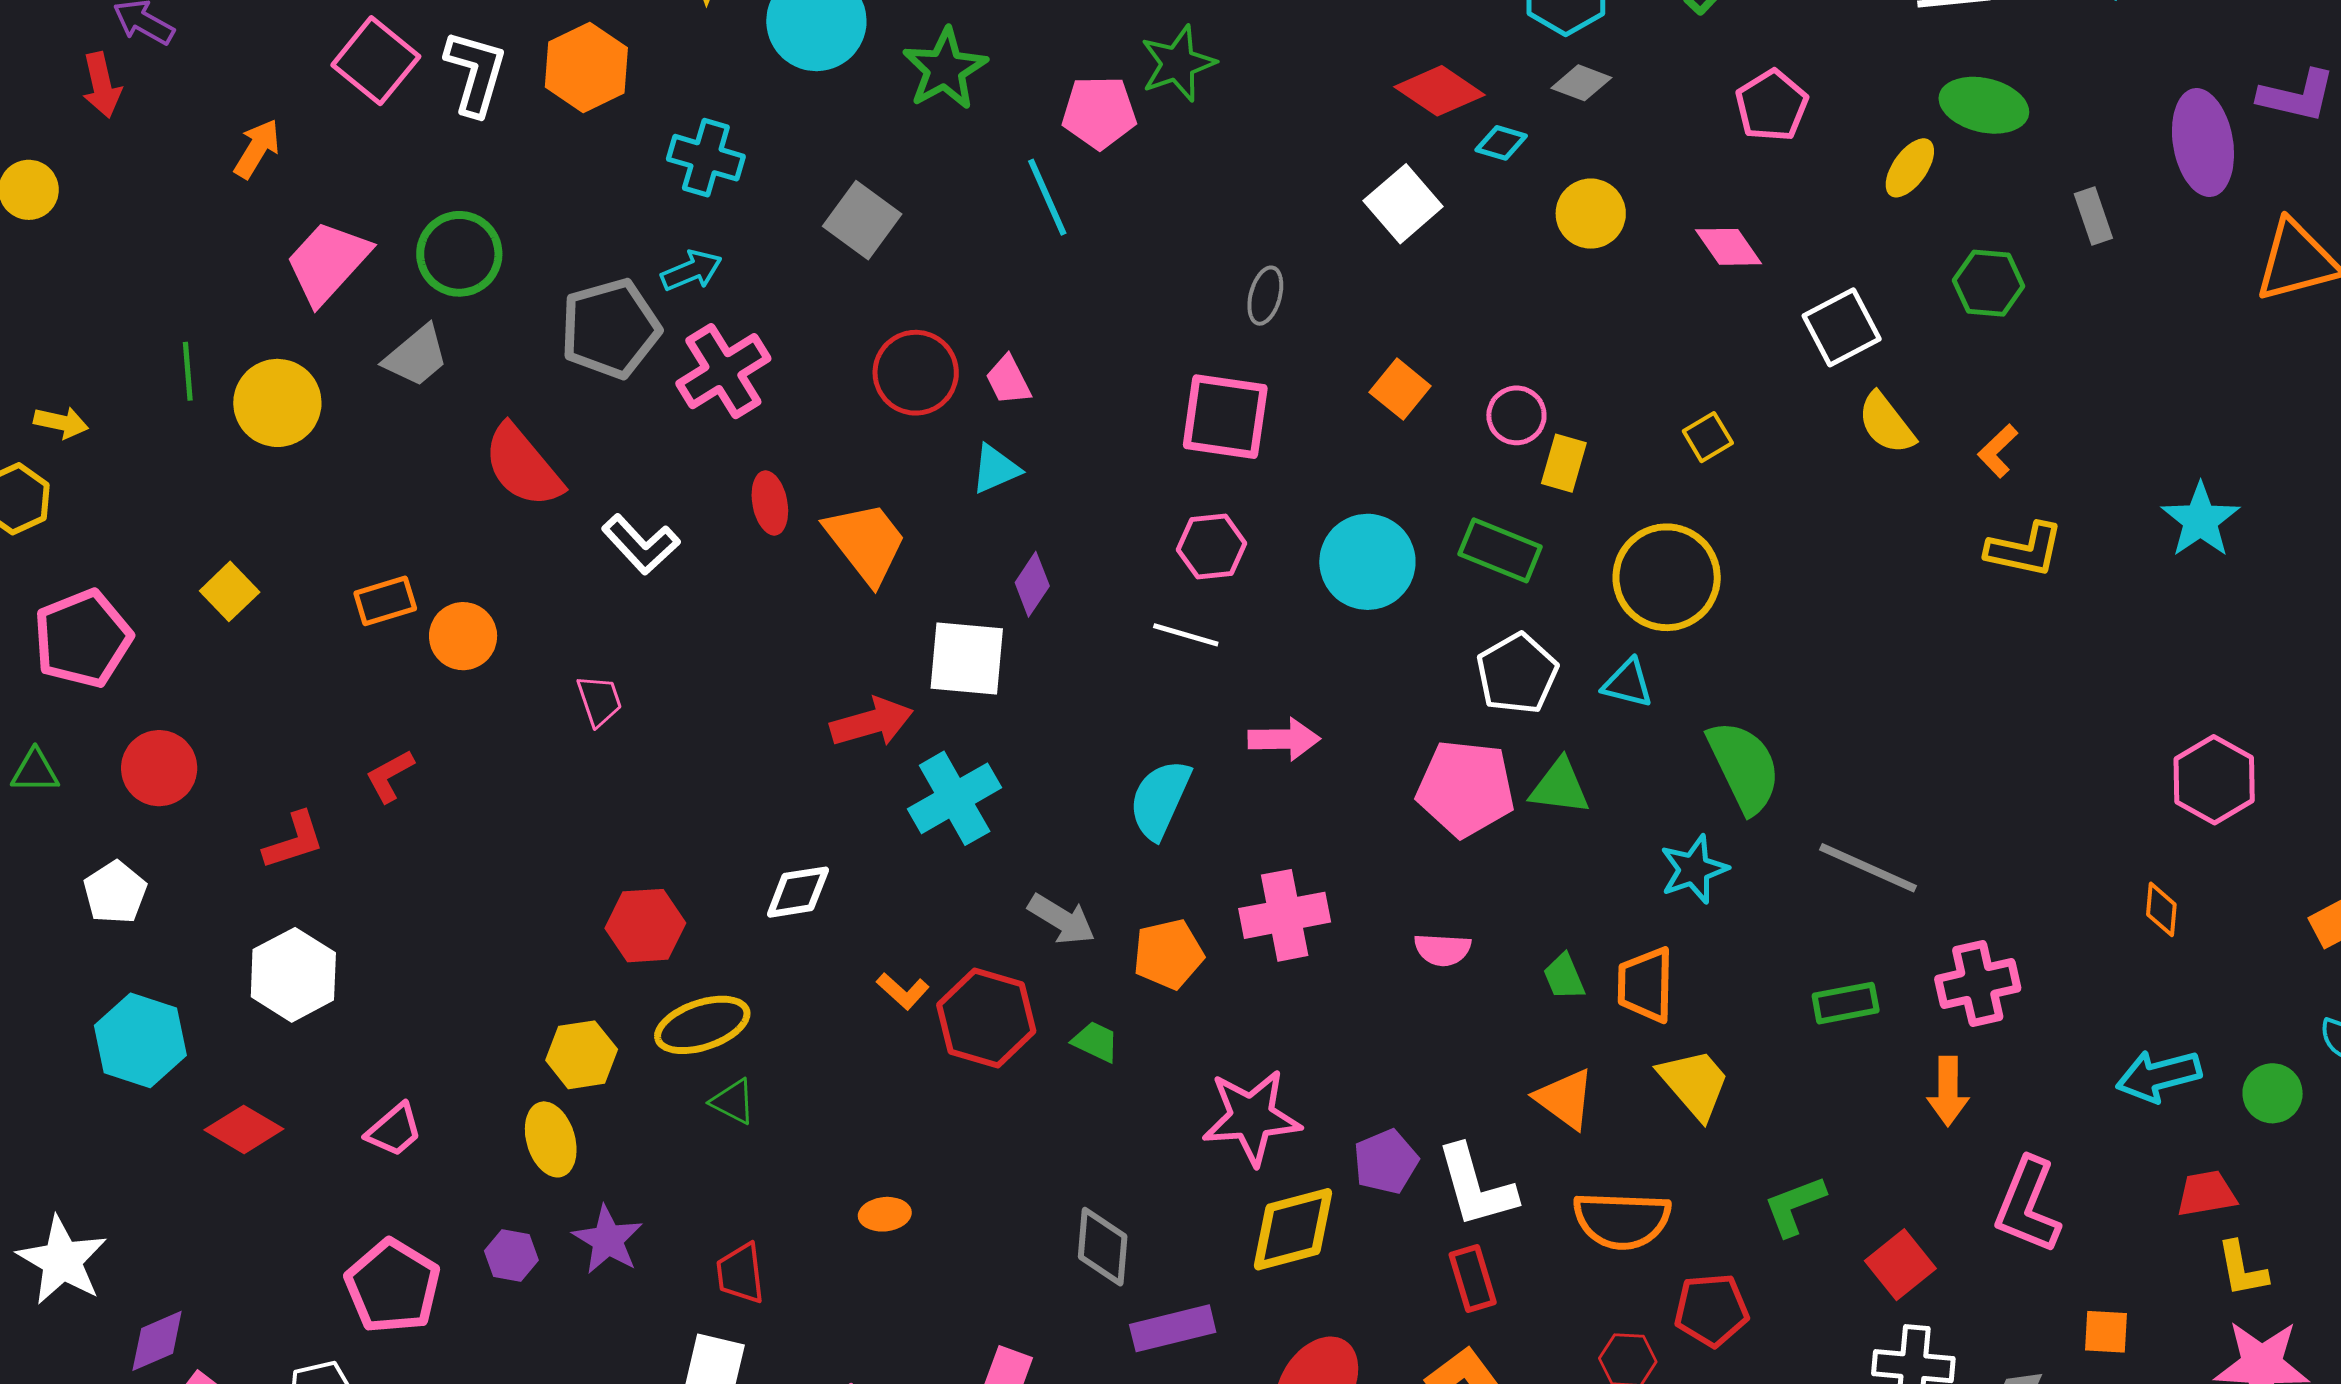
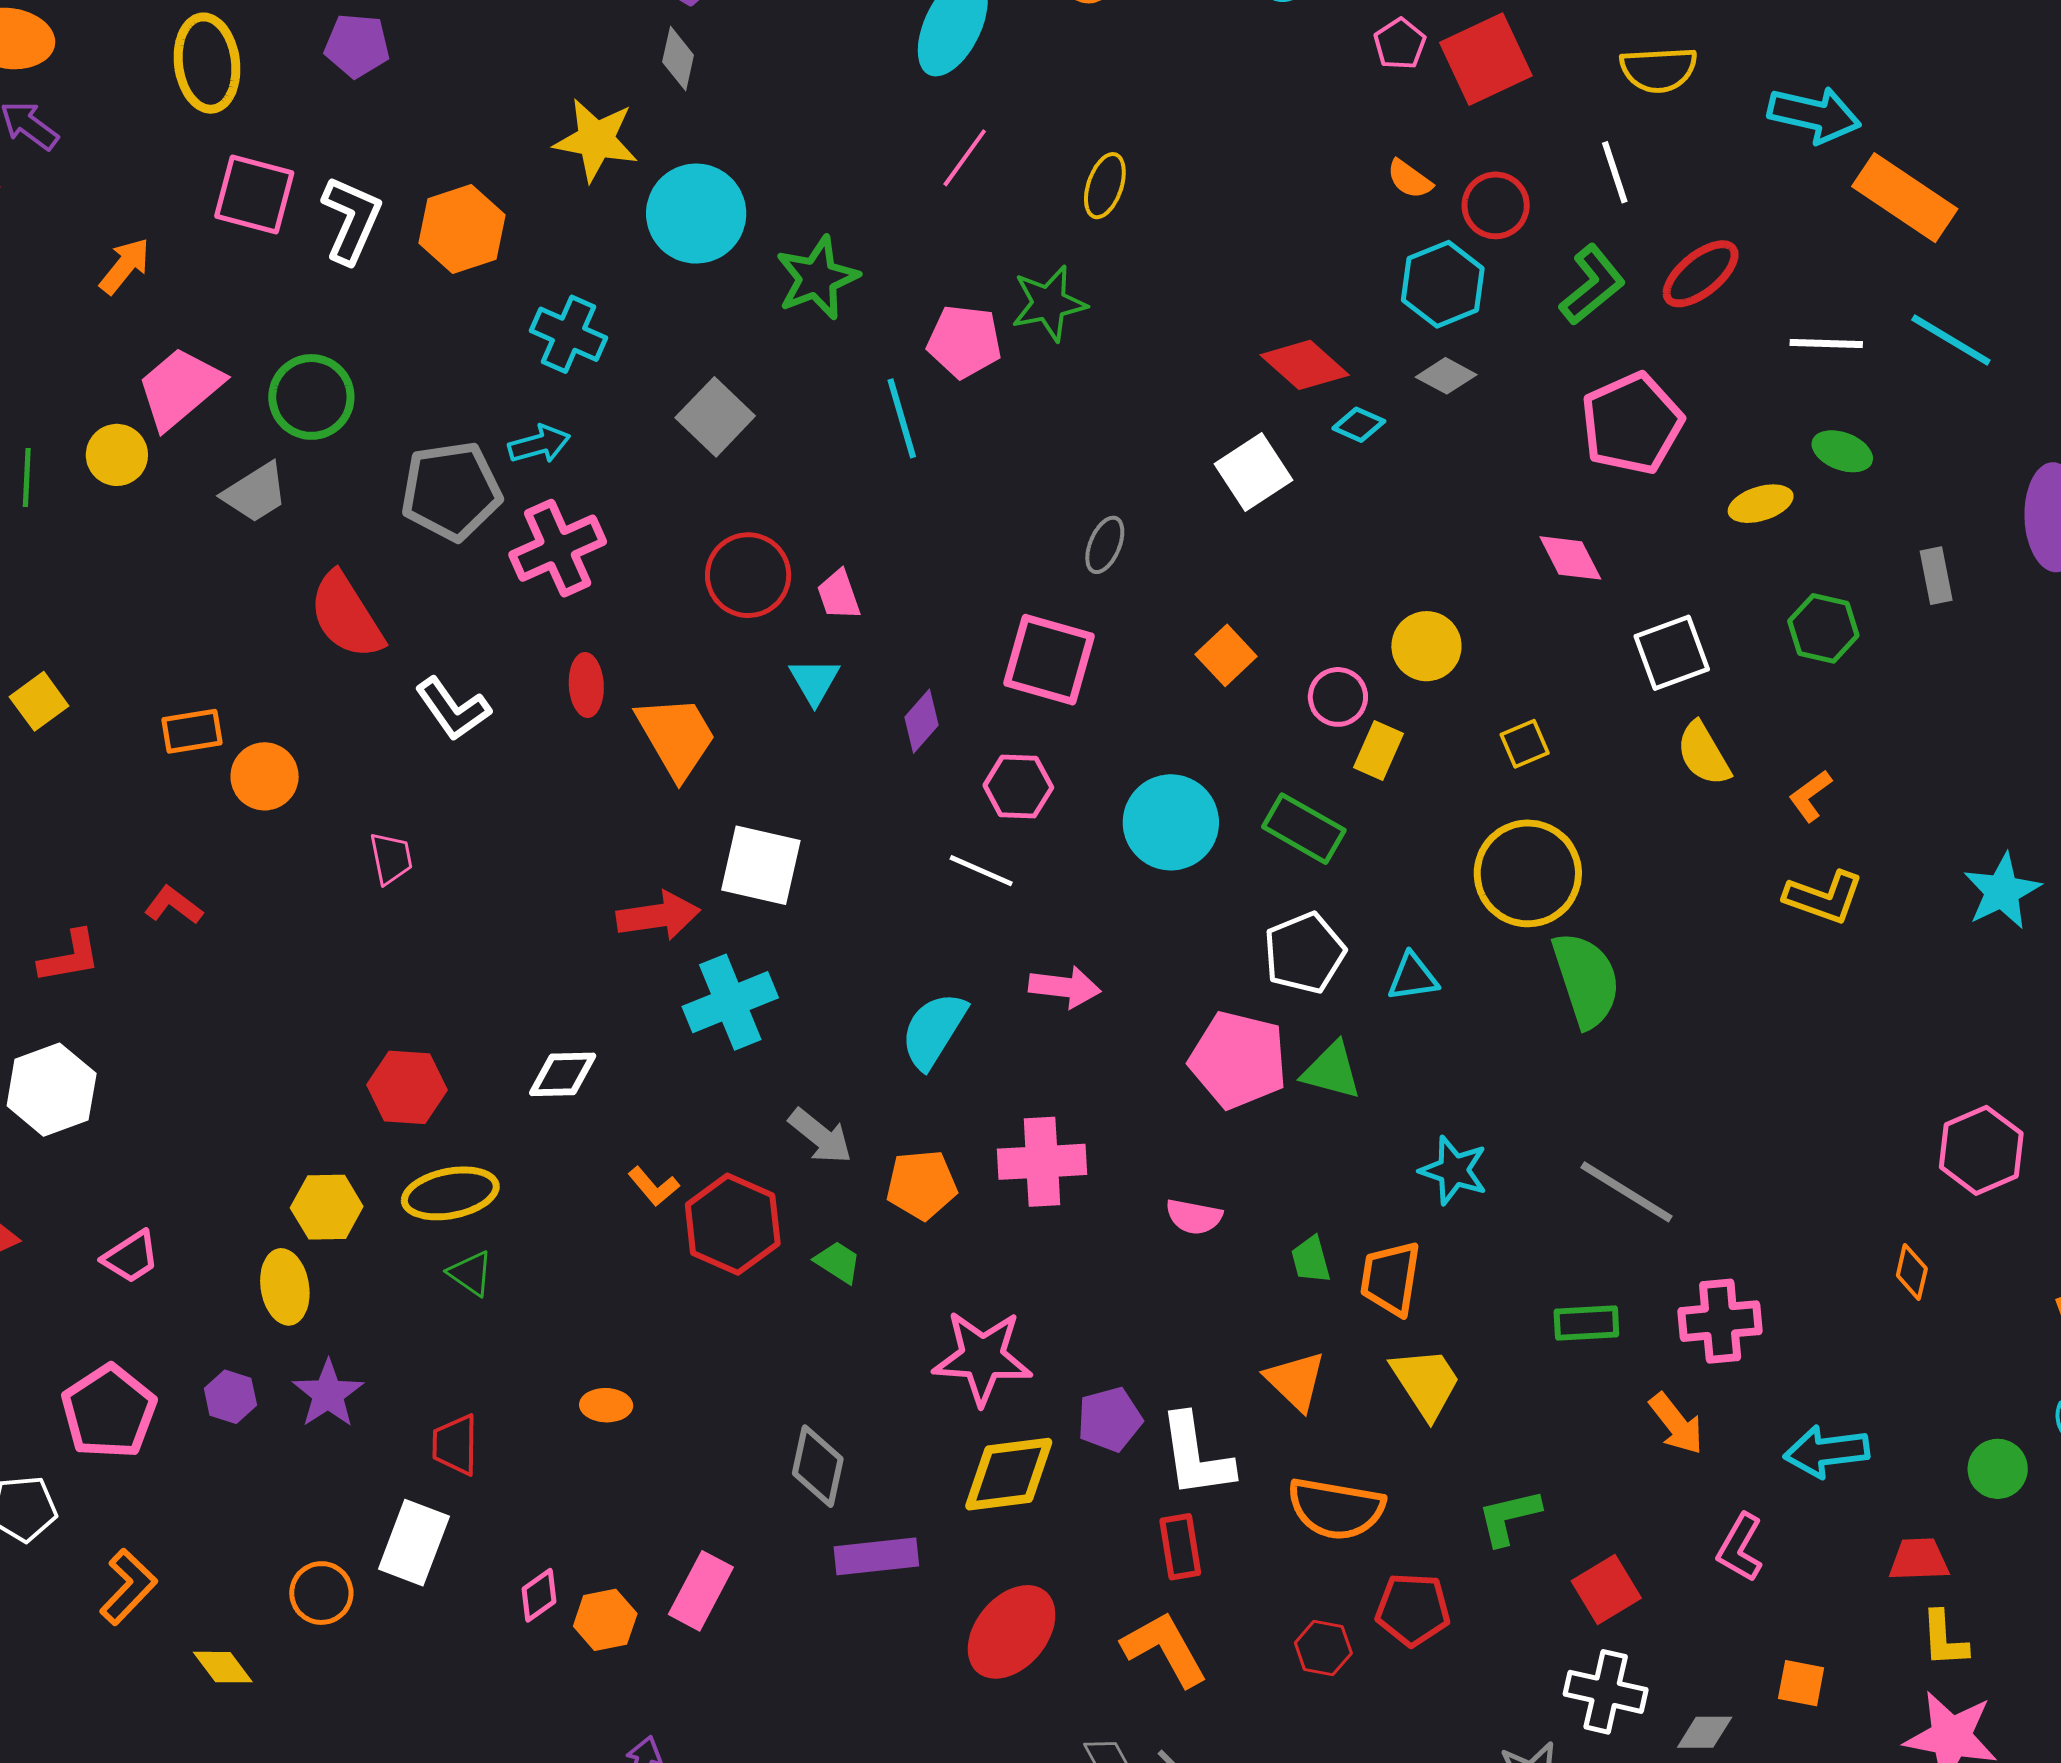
pink square: (376, 61) -> (254, 194), turned -32
green ellipse: (1984, 105) -> (1842, 451), size x0.7
pink pentagon: (1772, 106) -> (1632, 424), size x1.4
yellow ellipse: (1910, 168) -> (1761, 504), turned 30
yellow circle: (1591, 214) -> (1426, 646), moved
yellow circle: (277, 403) -> (117, 455), moved, size x0.7
cyan triangle: (995, 469) -> (814, 681), turned -44
yellow circle: (1667, 577) -> (1528, 873), moved
purple diamond: (1032, 584) -> (921, 721), moved
cyan triangle: (1628, 683) -> (1413, 977), turned -30
green semicircle: (1744, 767) -> (1586, 980), moved
red L-shape: (390, 776) -> (173, 905), turned 58
cyan star: (1694, 869) -> (1454, 1170), turned 30
cyan arrow: (2159, 1076) -> (1827, 1451), moved
orange arrow: (1948, 1091) -> (1676, 1424), turned -46
pink L-shape: (2028, 1205) -> (1740, 1548), size x0.7

